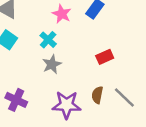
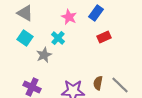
red rectangle: (105, 57) -> (104, 37), moved
gray star: (52, 64) -> (44, 55), moved

